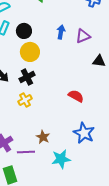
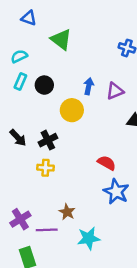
yellow circle: (30, 52) -> (72, 110), moved
yellow cross: (25, 100) -> (46, 168), turned 32
blue star: (84, 133) -> (116, 192), moved

